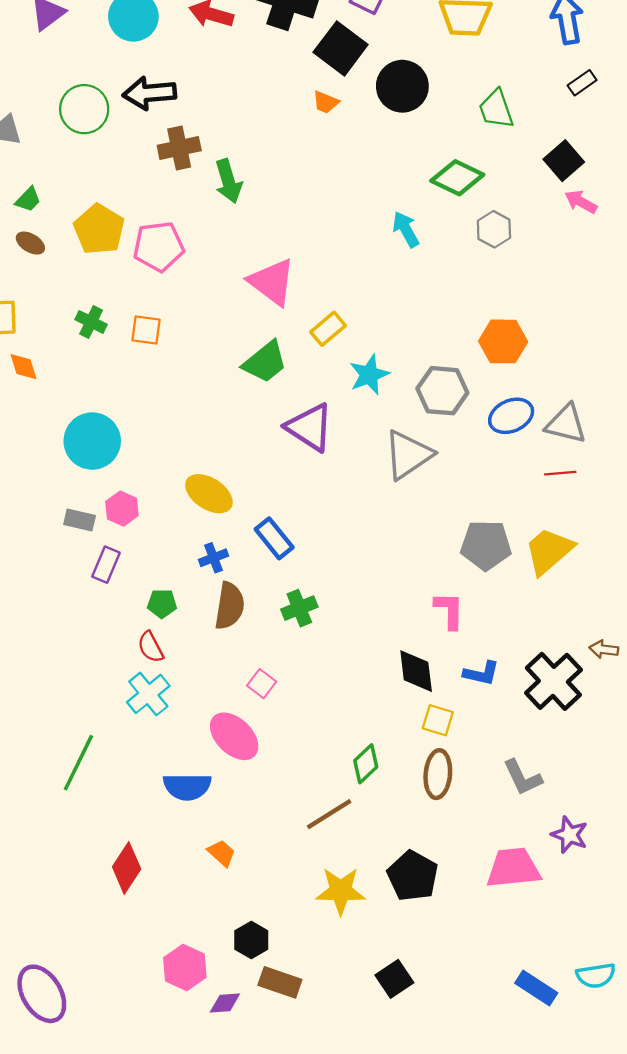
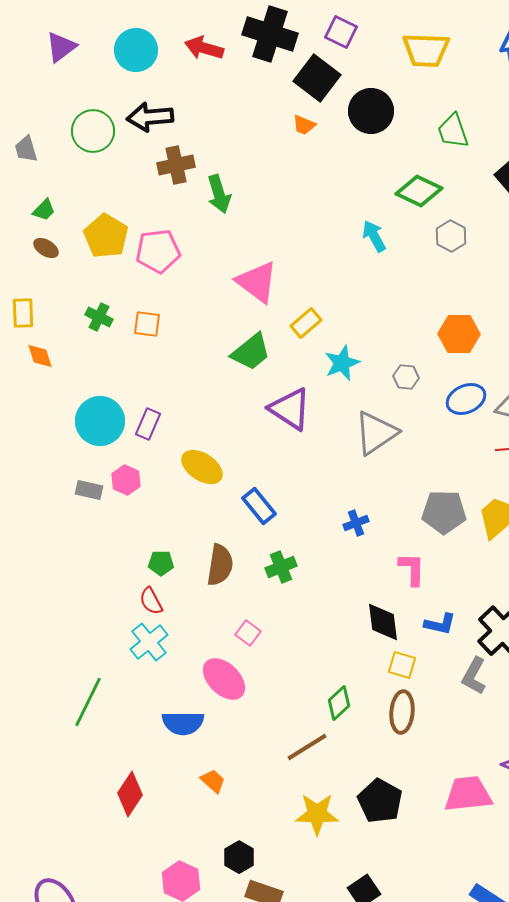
gray hexagon: (442, 391) -> (406, 377), size x0.6
blue cross: (214, 558) -> (356, 523), moved
purple rectangle: (106, 565) -> (148, 424), moved
gray L-shape: (523, 777) -> (474, 676), moved, turned 54

